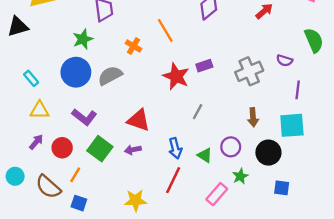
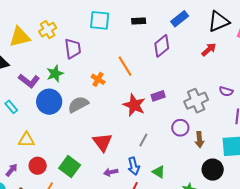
yellow triangle: (40, 110) -> (26, 140), moved
gray line: (198, 112) -> (143, 140), moved
purple L-shape: (84, 117) -> (29, 81), moved
red triangle: (139, 120) -> (102, 142), turned 35
purple arrow: (36, 142) -> (12, 170), moved
purple circle: (231, 147) -> (180, 128), moved
purple arrow: (133, 150) -> (111, 172), moved

